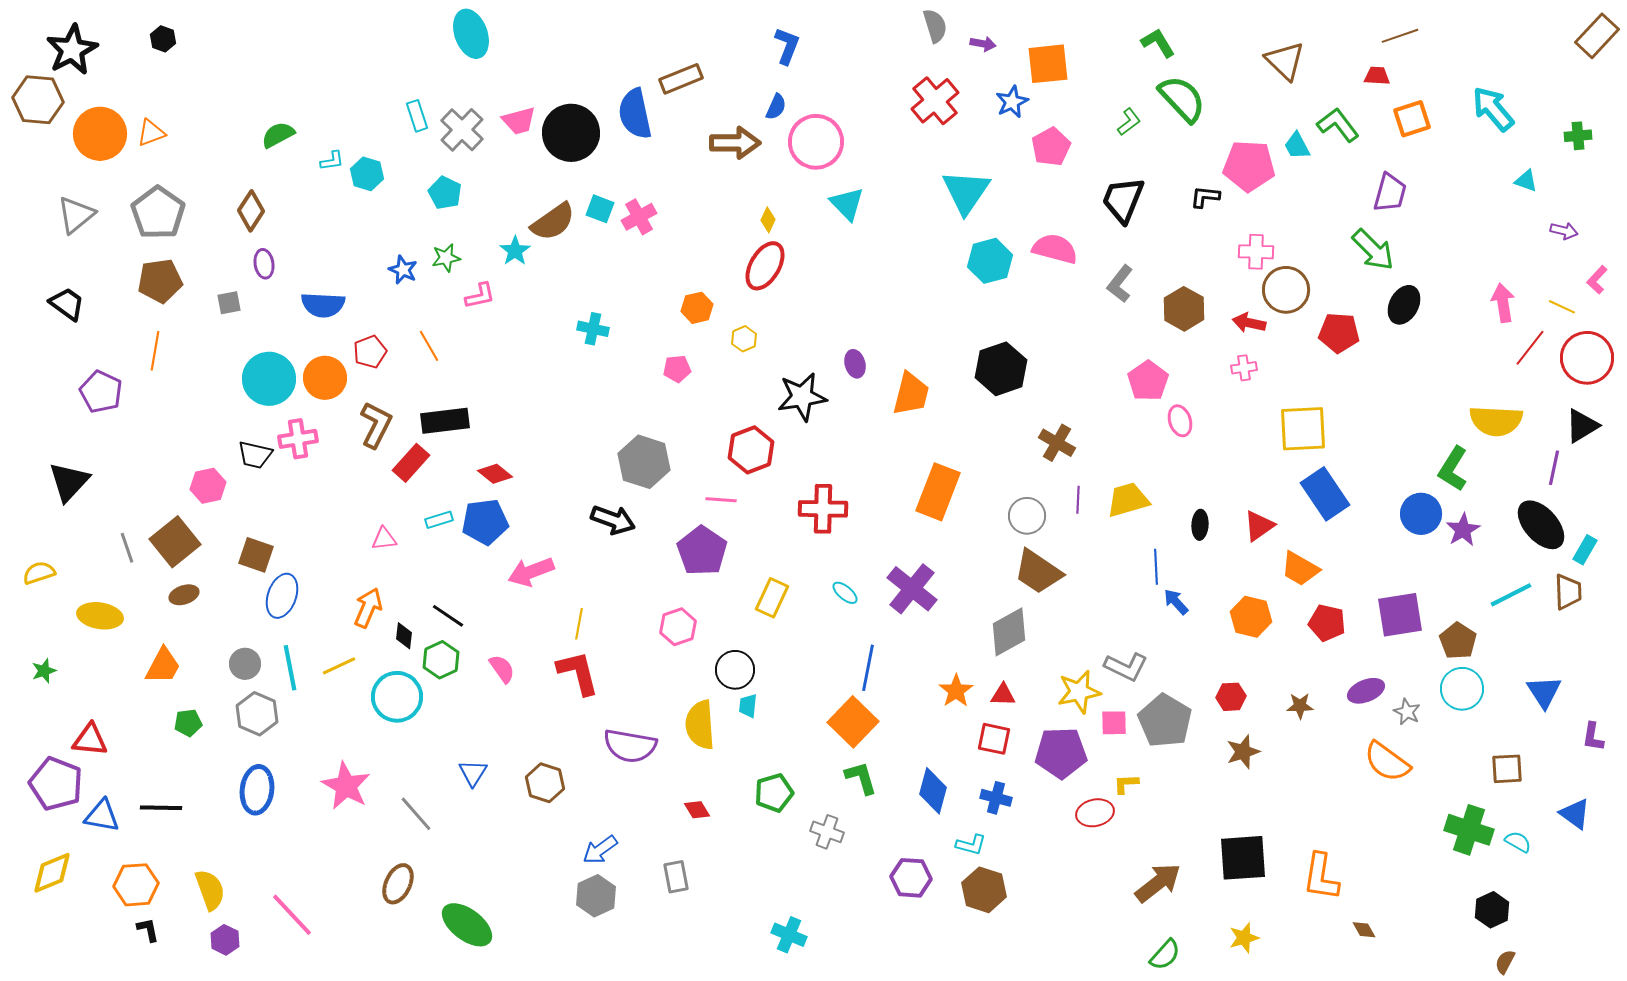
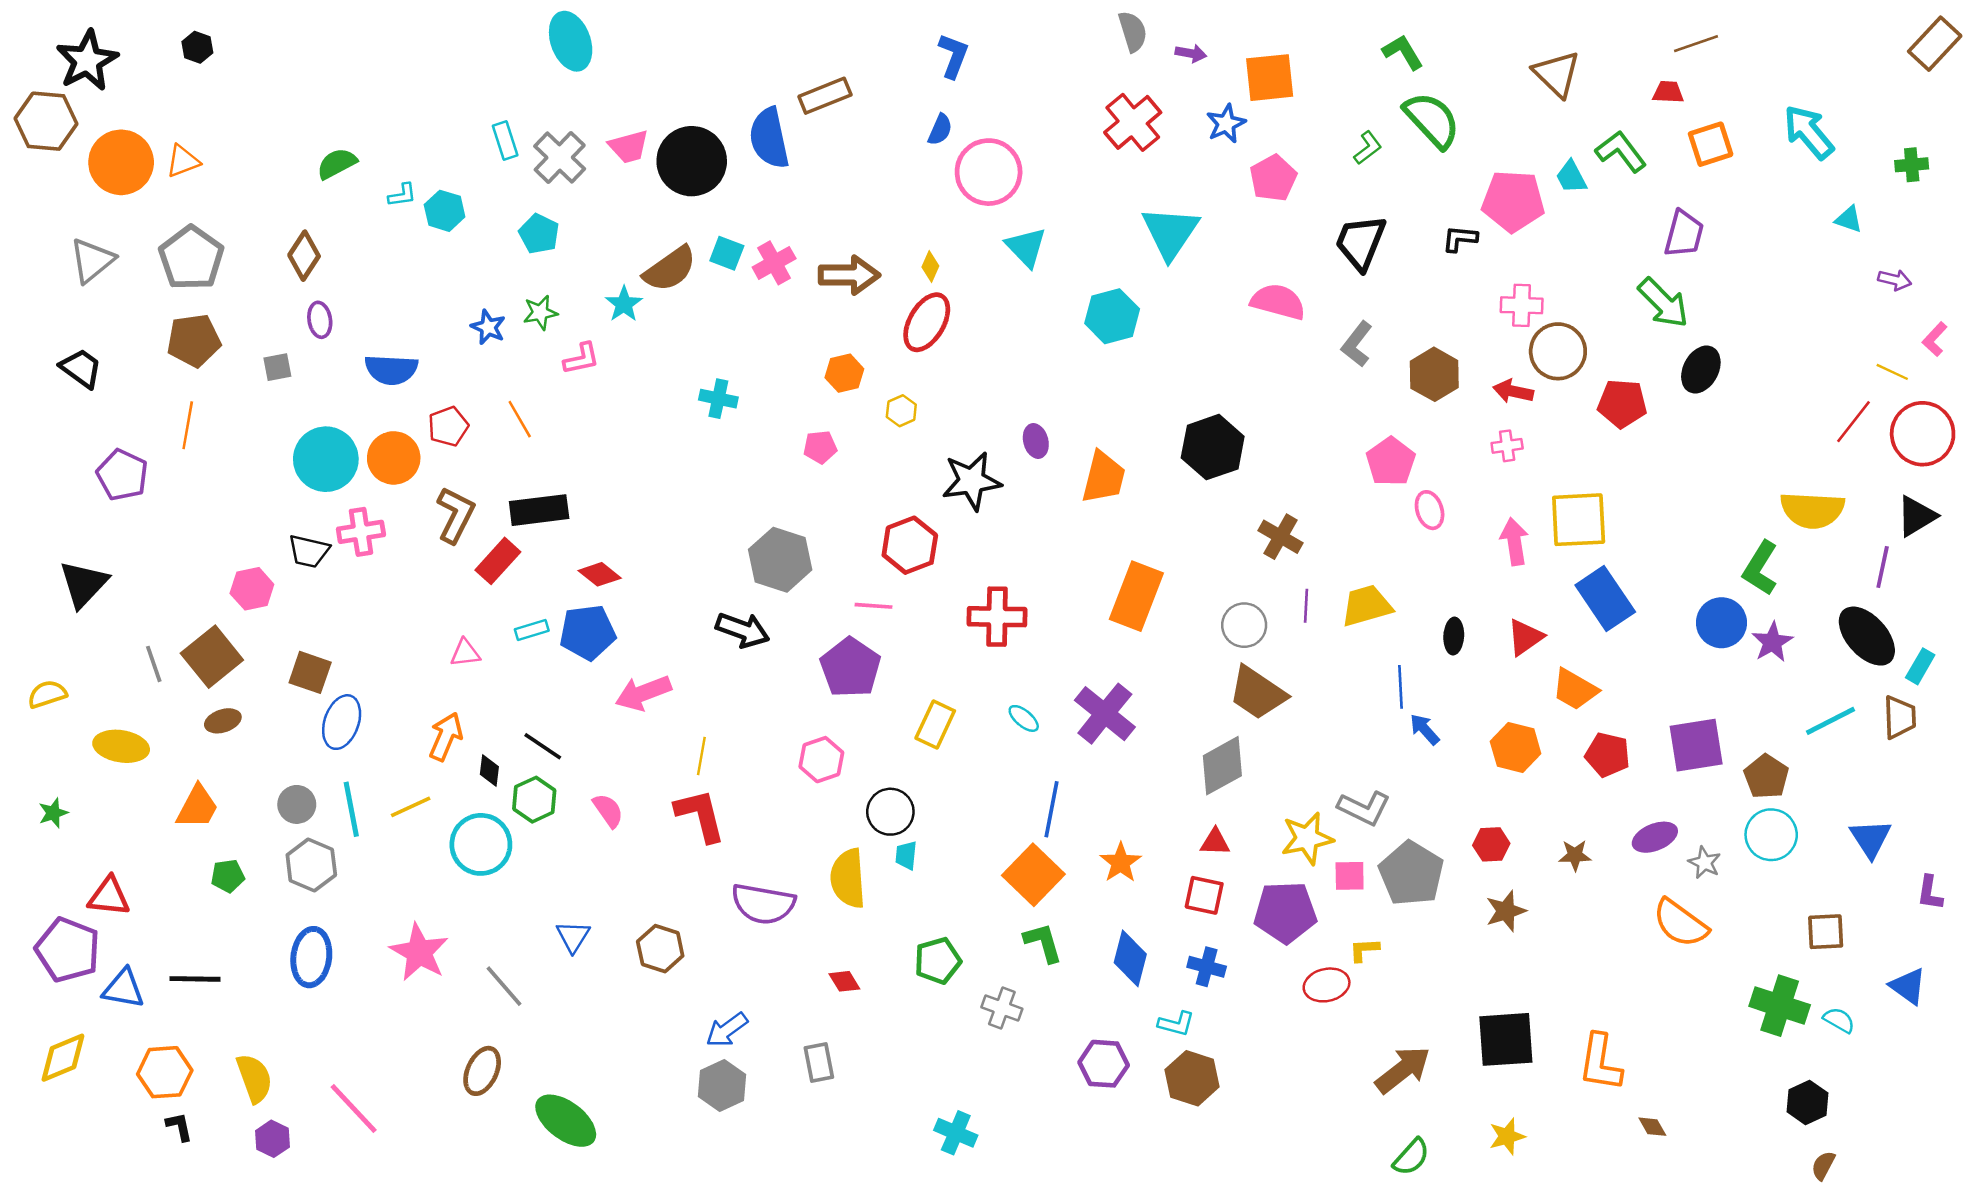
brown arrow: (735, 143) -> (849, 275), moved
cyan hexagon: (990, 261) -> (1112, 316), moved
pink arrow: (1503, 303) -> (1514, 542), moved
orange star: (956, 691) -> (1121, 863), moved

